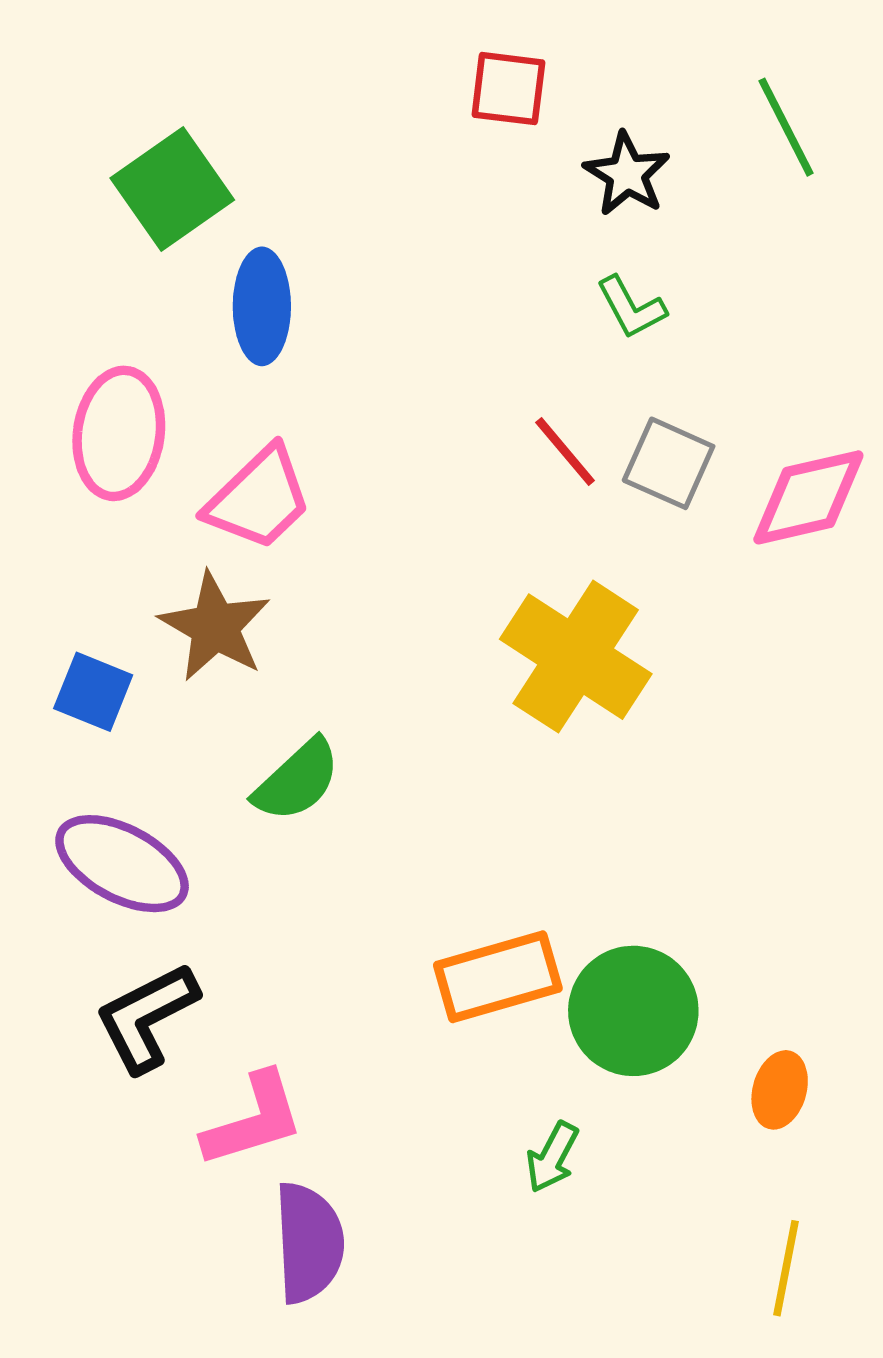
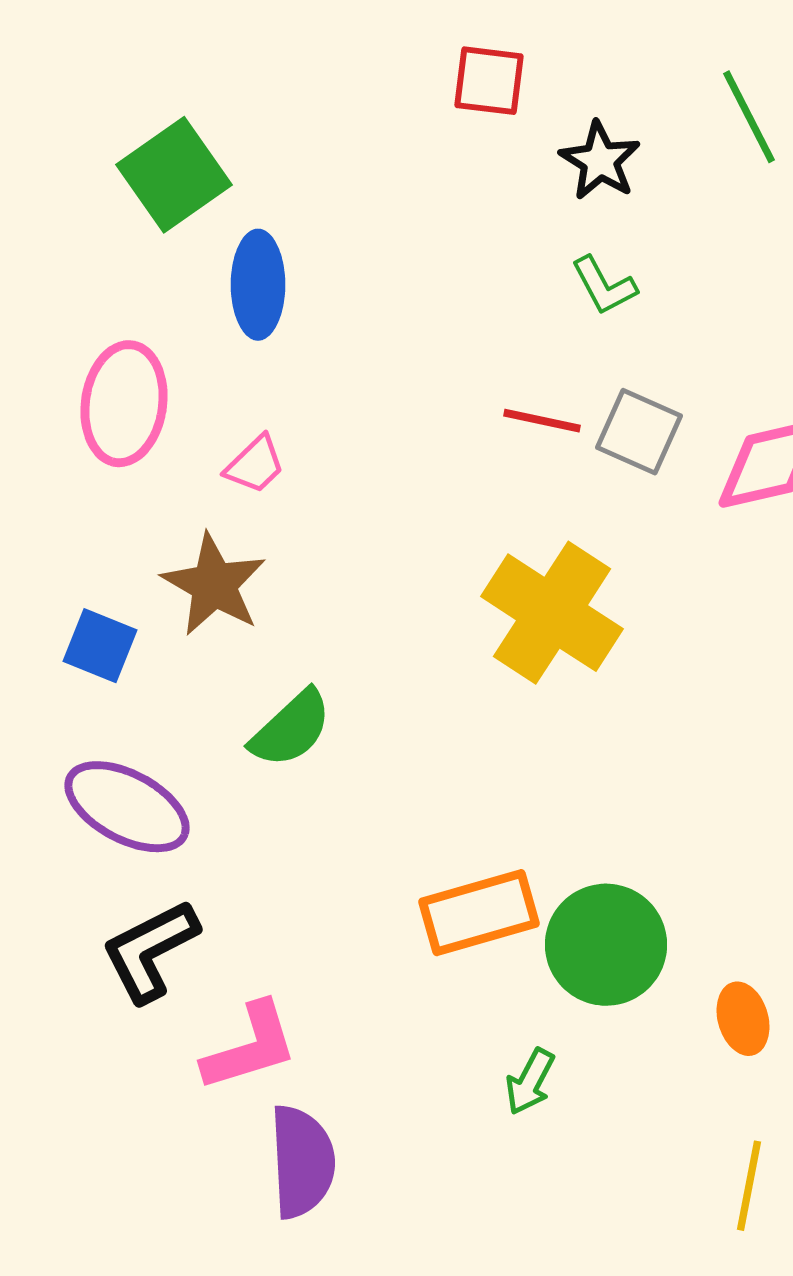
red line: (565, 452) -> (542, 421), turned -38
pink trapezoid: (259, 499) -> (255, 465), size x0.6
orange ellipse: (780, 1090) -> (743, 1019), turned -32

